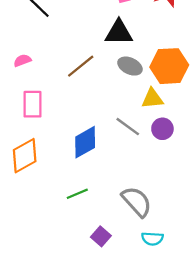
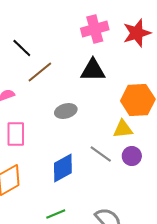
brown line: (81, 66) -> (40, 72), moved
gray ellipse: (130, 66) -> (66, 111), moved, turned -40

